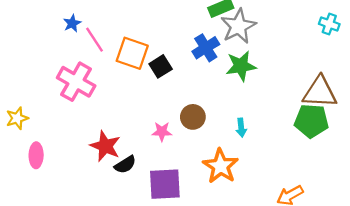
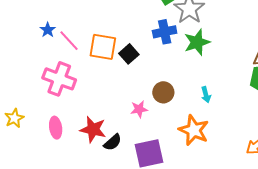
blue cross: (206, 48) -> (165, 32), turned 30
pink ellipse: (36, 155) -> (56, 128), moved

